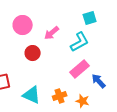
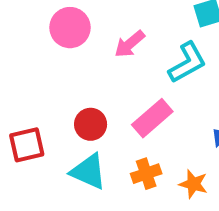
red circle: (33, 53) -> (91, 124), moved
pink rectangle: (80, 69) -> (152, 118), moved

